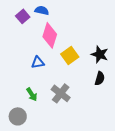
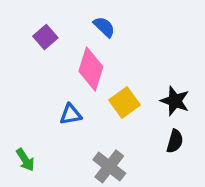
blue semicircle: (42, 10) -> (104, 27), moved, turned 32
green arrow: (32, 94) -> (25, 160), moved

